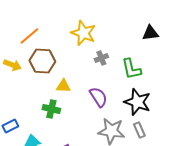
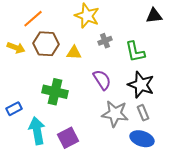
yellow triangle: (63, 86) -> (74, 53), moved
green cross: (51, 109) -> (55, 92), size x1.4

